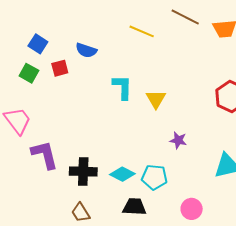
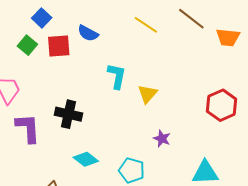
red square: (60, 68) -> (59, 46), size x1.4
black cross: (83, 171) -> (68, 114), moved
cyan diamond: (122, 174) -> (86, 159), moved

